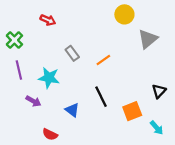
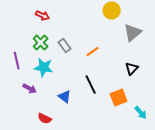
green cross: (14, 40) -> (41, 42), moved
black triangle: (159, 91) -> (132, 68), moved

